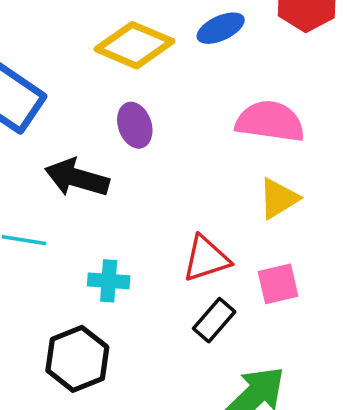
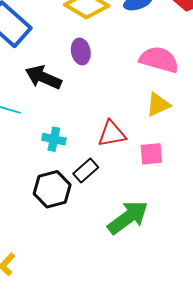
black rectangle: (214, 320) -> (86, 170), moved
black hexagon: (77, 359) -> (52, 189), moved

